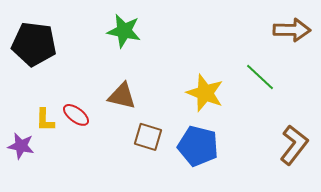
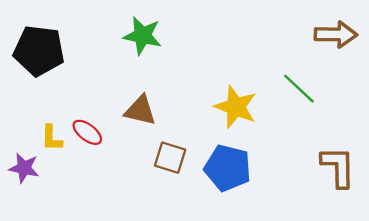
brown L-shape: (294, 145) -> (338, 167), turned -39

